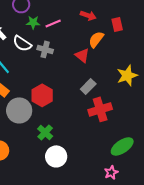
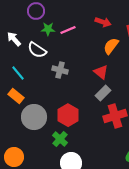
gray cross: (45, 49) -> (60, 70), moved
red triangle: (82, 55) -> (101, 72), moved
red hexagon: (42, 95) -> (68, 115), moved

